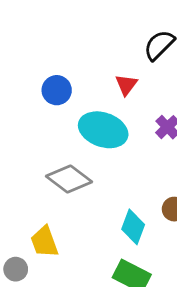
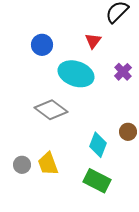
yellow trapezoid: (44, 242) -> (48, 164), moved
gray circle: (16, 269) -> (22, 165), moved

